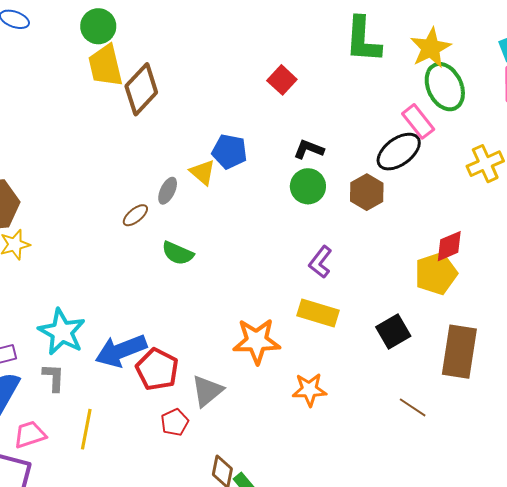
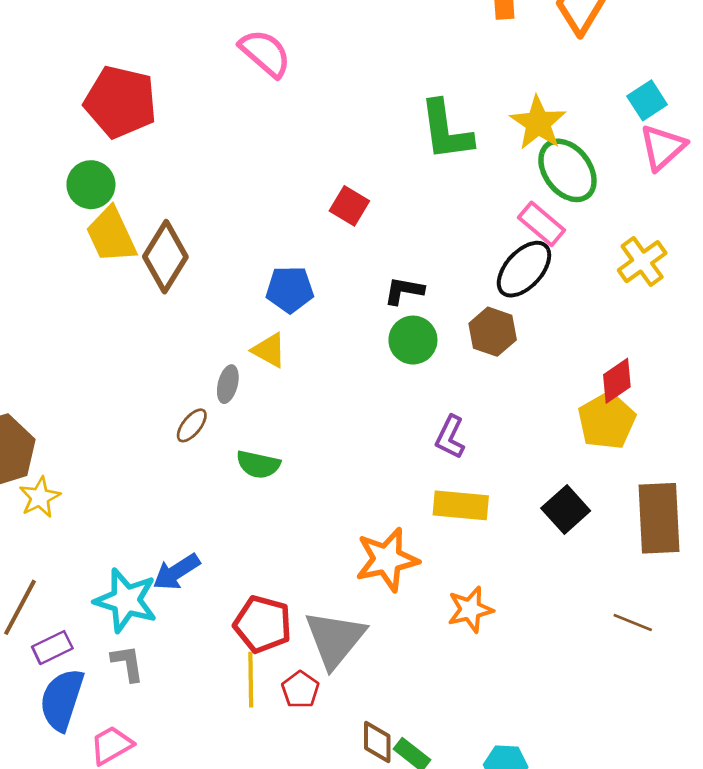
blue pentagon: (229, 152) -> (290, 289), moved
blue arrow: (121, 351) -> (176, 572), moved, size x0.7
gray triangle: (207, 391) -> (335, 639), size x1.4
brown line: (413, 407) -> (633, 622), moved
yellow line: (86, 429) -> (251, 680), moved

